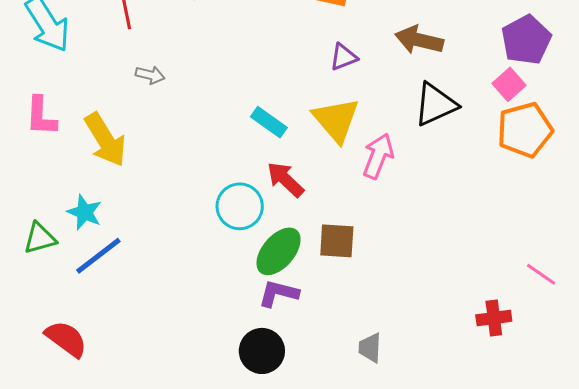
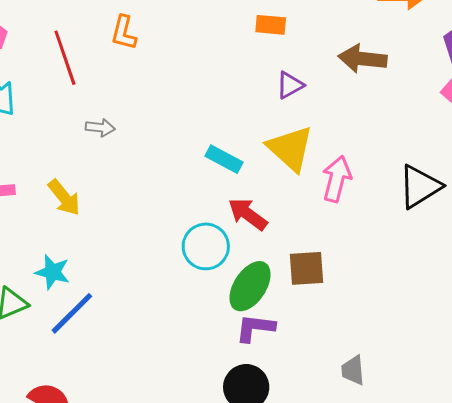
black triangle: (435, 104) -> (420, 187), moved
yellow arrow: (105, 140) -> (64, 198), size x0.7

